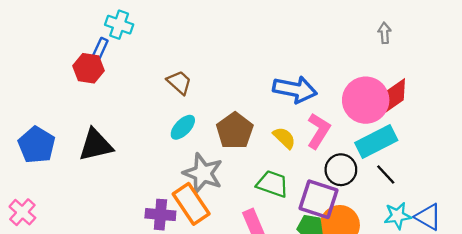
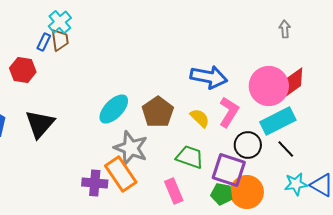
cyan cross: (119, 25) -> (60, 22), turned 30
red hexagon: (88, 68) -> (23, 70), moved
brown trapezoid: (179, 82) -> (60, 40), moved, turned 40
cyan ellipse: (183, 127) -> (114, 109), size x1.4
black triangle: (96, 145) -> (40, 124), turned -36

